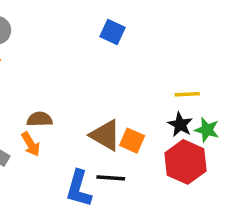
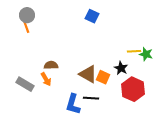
black star: (180, 125) -> (121, 68), moved
green star: (207, 130) -> (146, 54), moved

